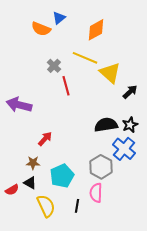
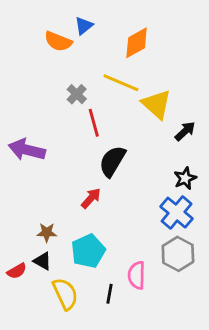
black semicircle: (106, 125) -> (112, 161), moved, turned -50
red arrow: (45, 139) -> (91, 198), moved
gray hexagon: (101, 167) -> (178, 254), moved

